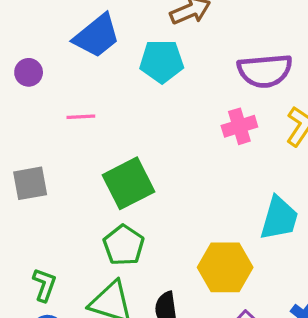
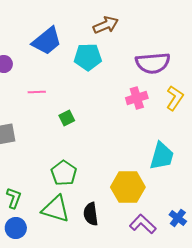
green square: (128, 183) -> (67, 118), moved, size x0.5

